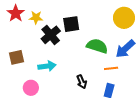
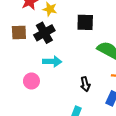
black cross: (51, 35) -> (44, 33), moved
brown square: (17, 57) -> (19, 32), moved

